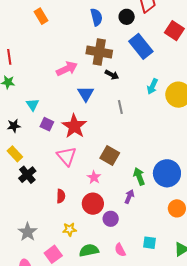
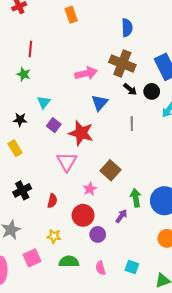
black circle: (127, 17) -> (152, 91), moved
red star: (74, 126) -> (81, 133), turned -30
black cross: (27, 175) -> (22, 190), moved

